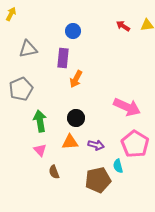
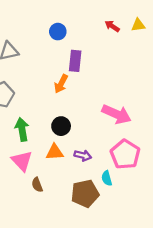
purple rectangle: (63, 58) -> (75, 61), moved
pink triangle: (40, 150) -> (22, 161), size x1.5

